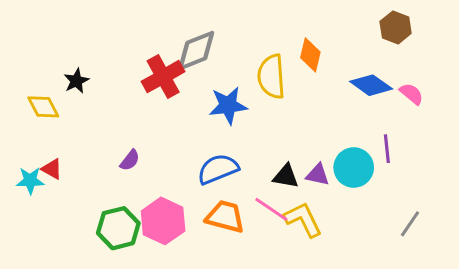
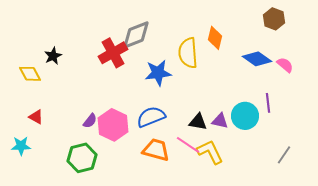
purple semicircle: (130, 160) -> (90, 121), moved
cyan star: (30, 181) -> (21, 146), moved
pink hexagon: (163, 221) -> (113, 125), moved

